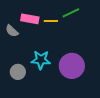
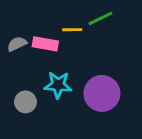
pink rectangle: (30, 19) -> (45, 44), moved
gray semicircle: (12, 31) -> (17, 44), turned 112

